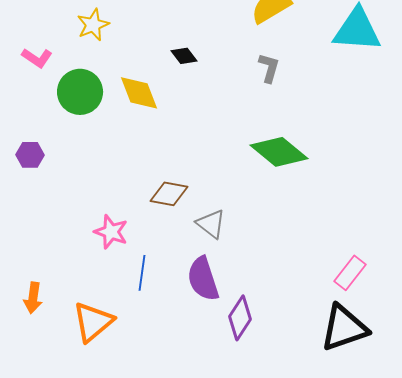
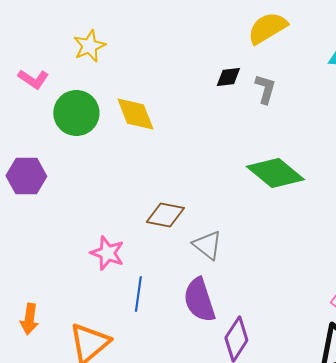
black diamond: (184, 56) -> (228, 77), moved, turned -60
purple hexagon: (30, 155) -> (26, 176), size x1.4

